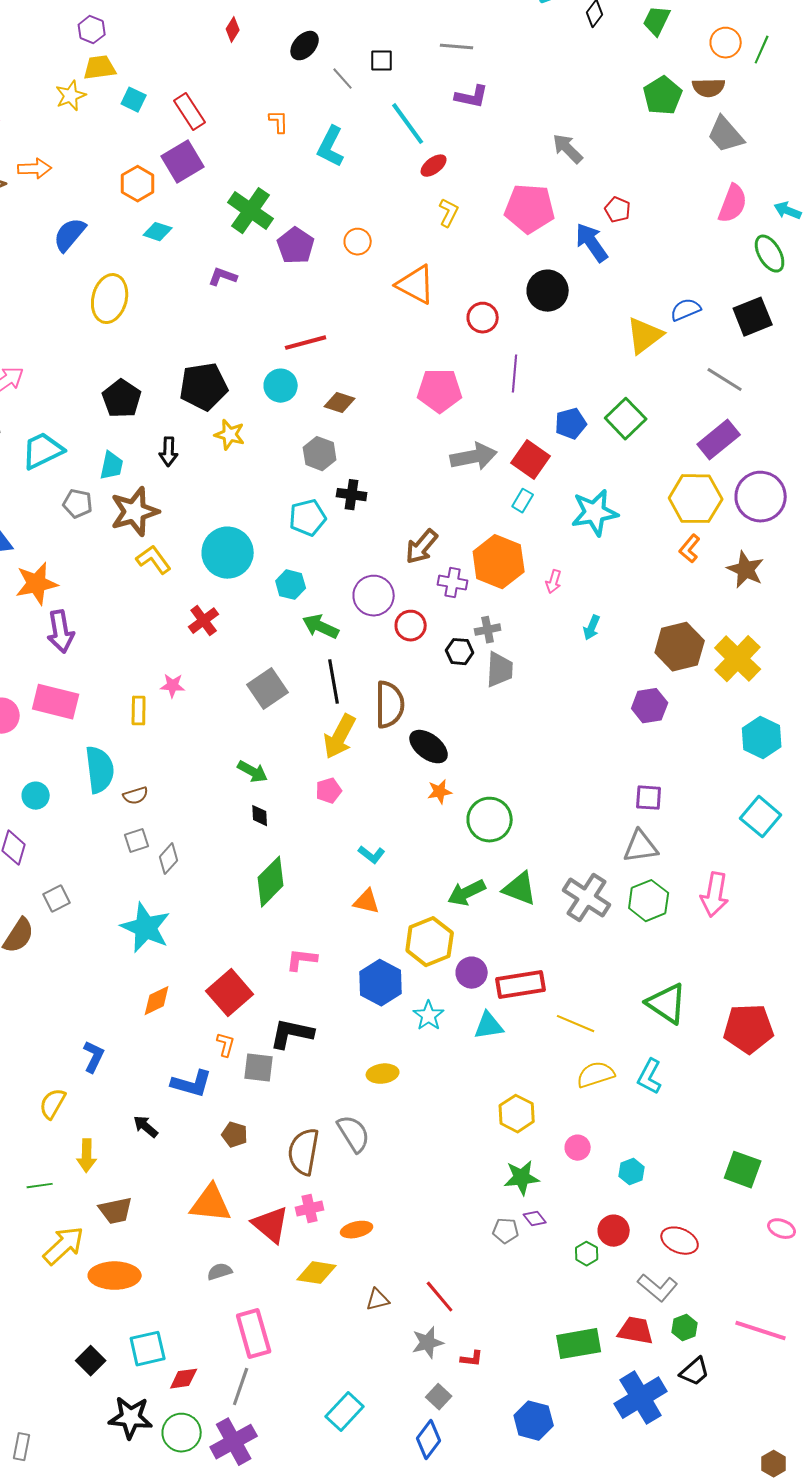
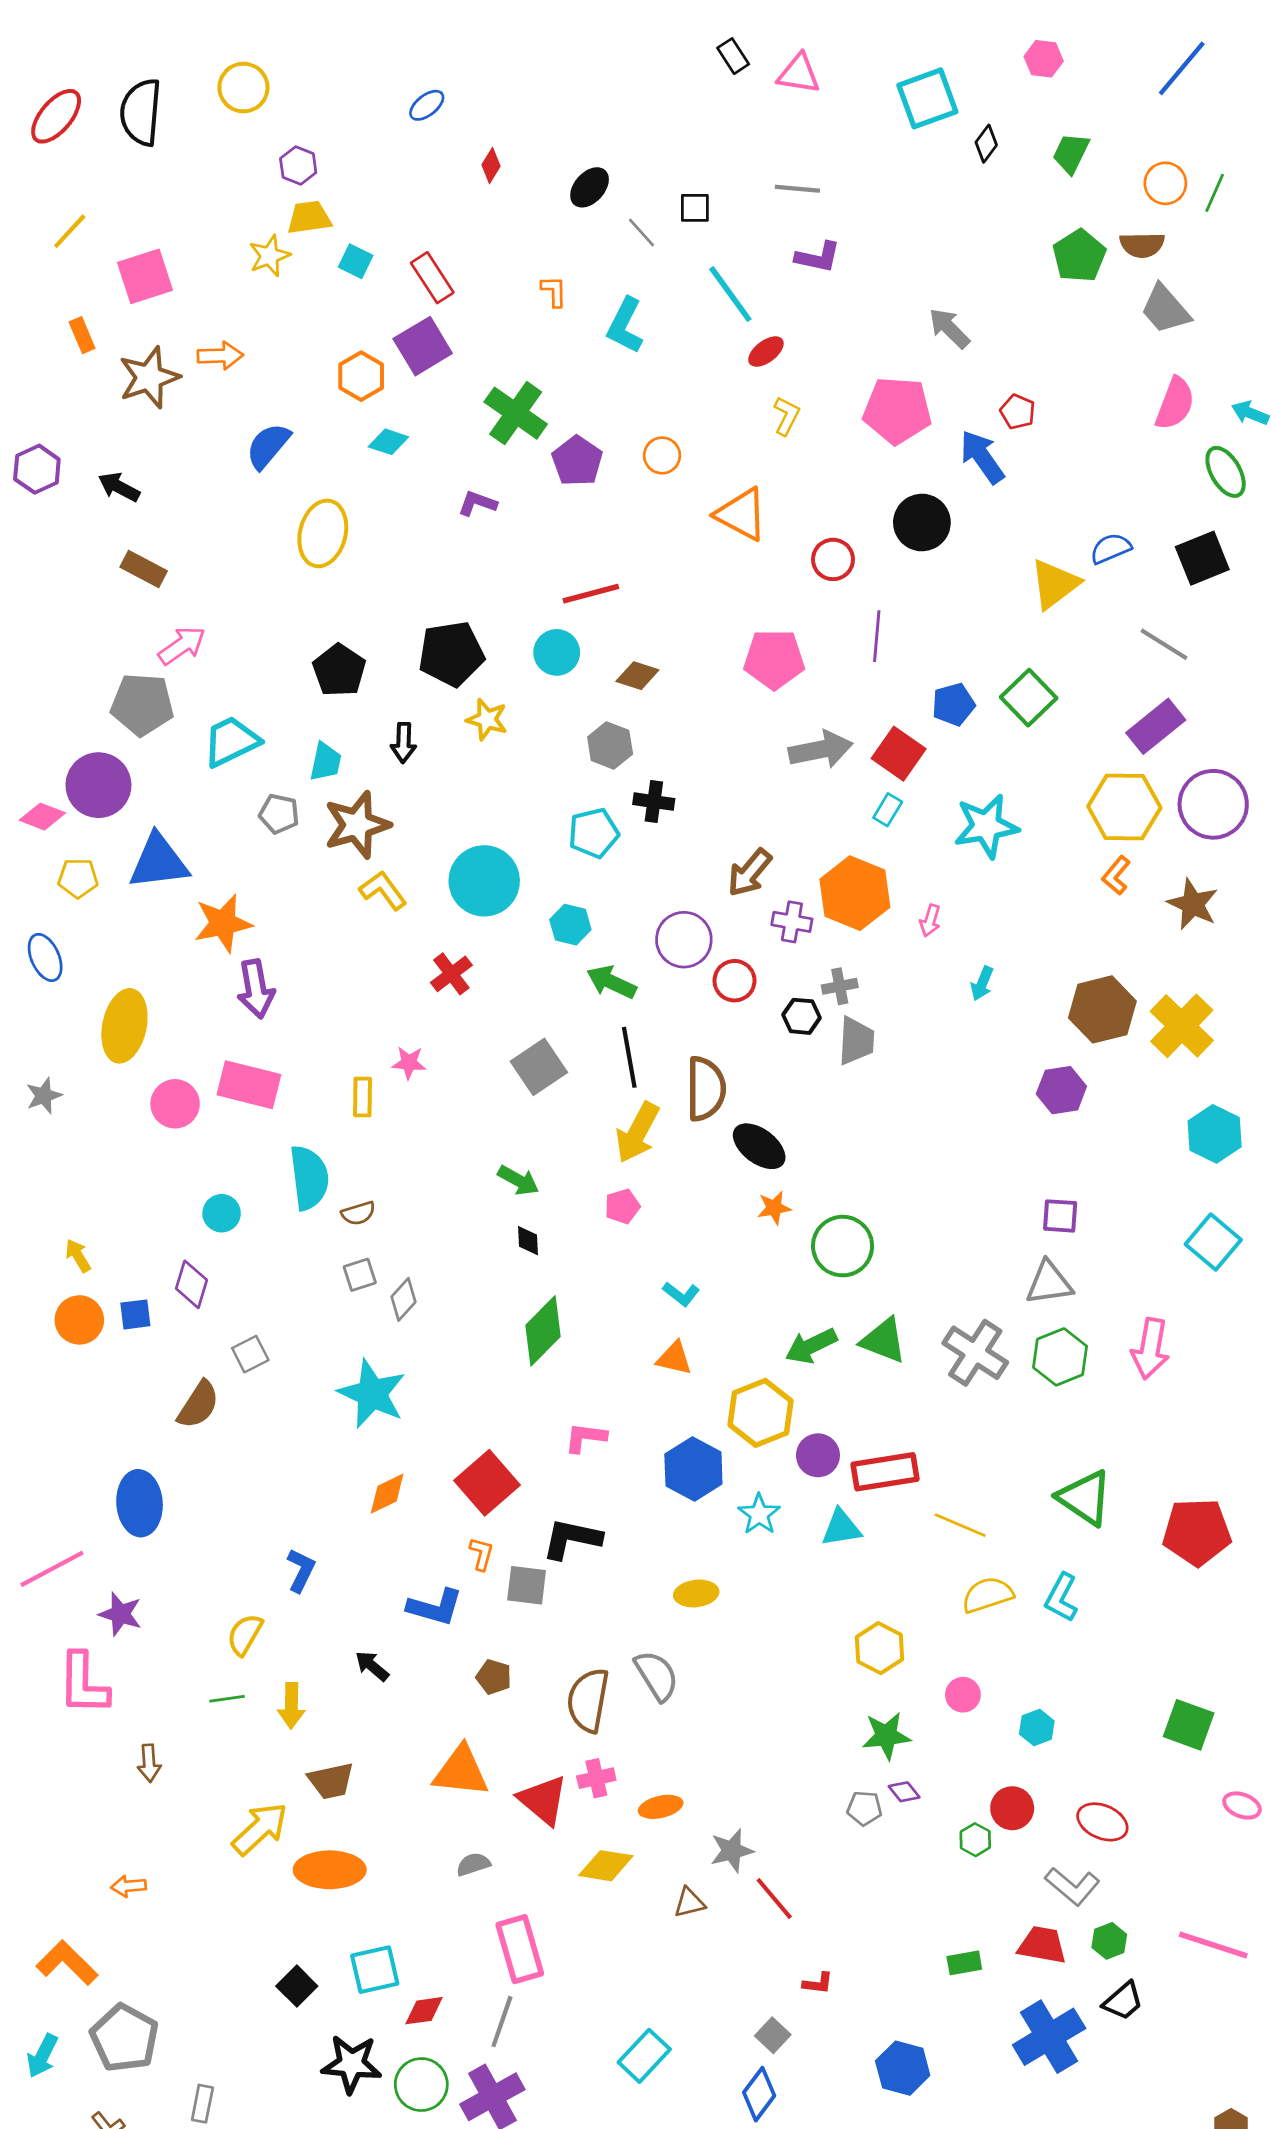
green line: (40, 1186) -> (227, 1699), moved
gray star: (428, 1343) -> (732, 1851), moved
green rectangle: (579, 1344) -> (964, 1963), size x0.6

